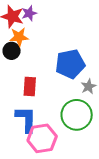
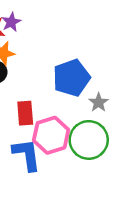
pink hexagon: (42, 138) -> (51, 135), moved

